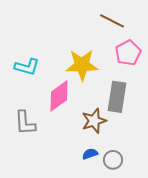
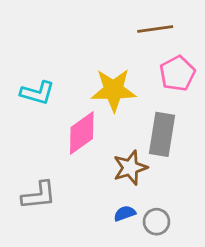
brown line: (112, 21) -> (155, 29), turned -35
gray L-shape: (25, 123) -> (39, 195), moved, turned -92

